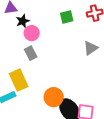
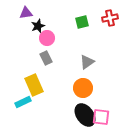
gray triangle: (91, 48) -> (87, 62), moved
orange circle: (54, 97) -> (83, 88), moved

